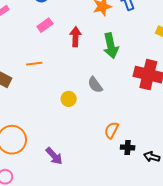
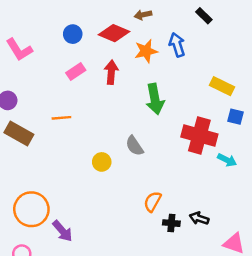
red arrow: (75, 37) -> (111, 72), moved
purple arrow: (54, 156) -> (62, 231), moved
black arrow: (152, 157) -> (199, 218), moved

